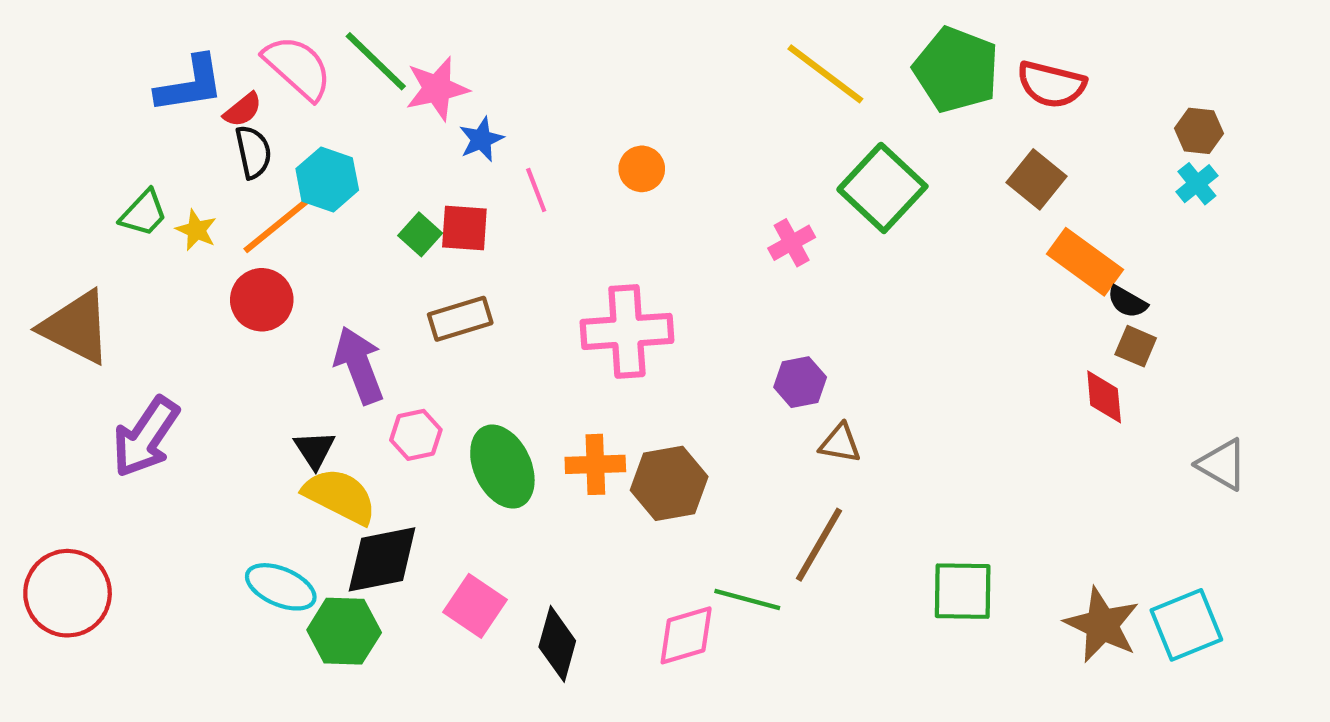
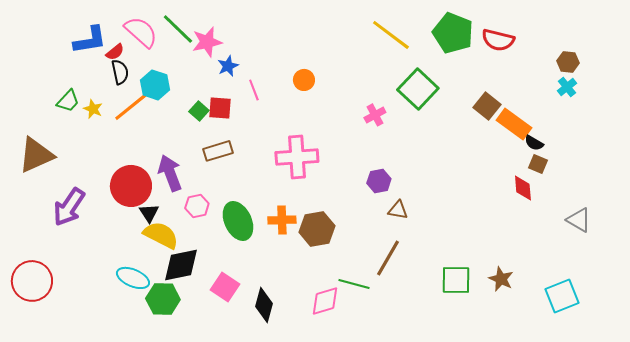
brown square: (1036, 179) -> (487, 106), moved
red circle: (262, 300) -> (131, 186), moved, size x1.4
brown triangle: (76, 327) -> (36, 155), turned -51
brown star: (1102, 625) -> (501, 279), moved, size x0.7

